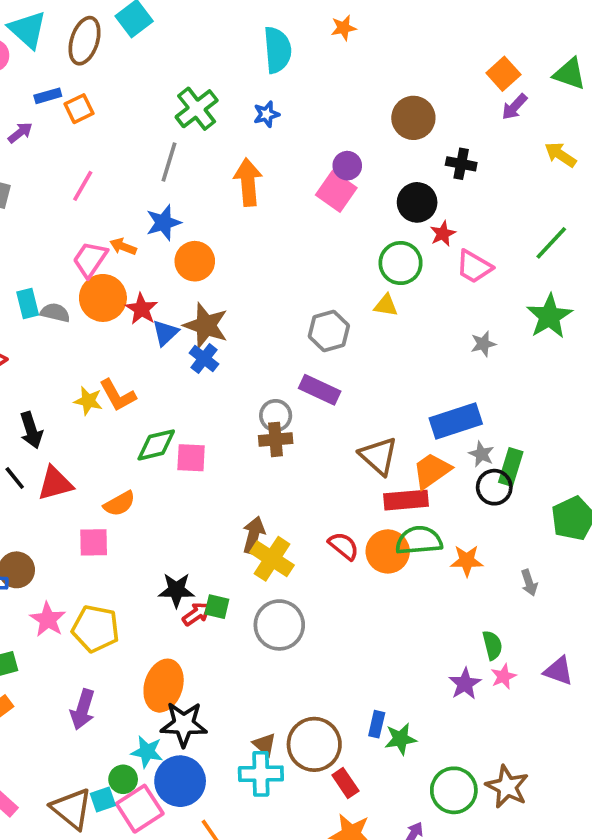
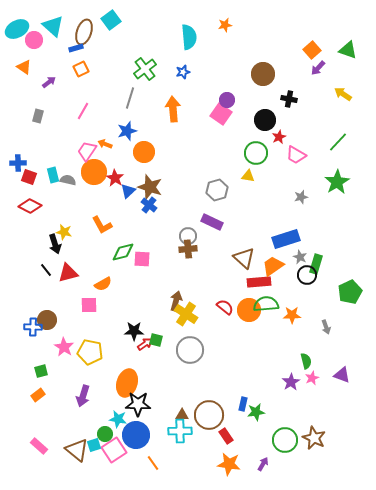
blue rectangle: (48, 96) -> (76, 48), moved
yellow star: (88, 401) -> (64, 232), moved
brown triangle: (265, 744) -> (182, 415), turned -40

